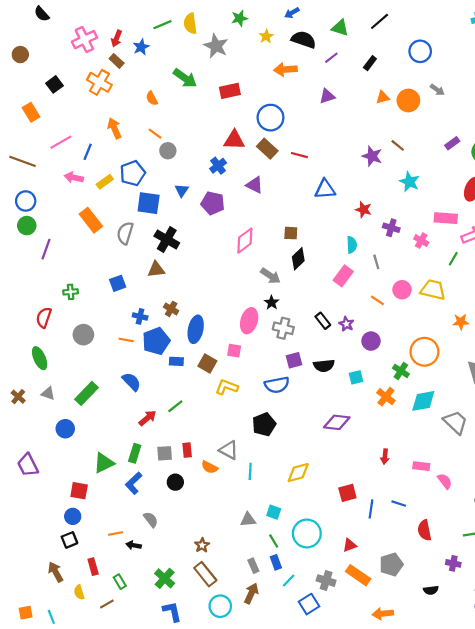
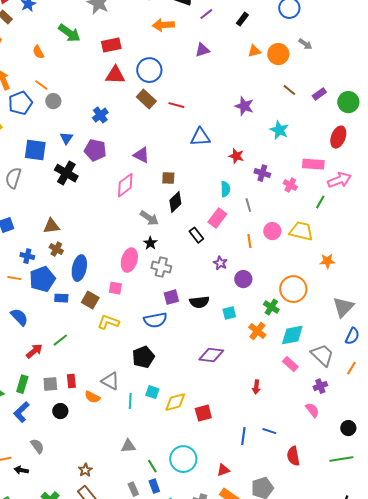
red triangle: (234, 140) -> (115, 75), moved
brown line: (398, 145) -> (289, 90), moved
blue pentagon: (133, 173) -> (20, 103), moved
purple triangle: (254, 185) -> (141, 155), moved
black cross: (167, 239) -> (66, 173), moved
brown triangle: (156, 269) -> (51, 226), moved
orange line: (377, 300) -> (249, 241), turned 48
black rectangle: (323, 321) -> (196, 235), moved
pink rectangle: (421, 466) -> (290, 364), moved, turned 35
red square: (347, 493) -> (203, 413), moved
cyan square: (274, 512) -> (152, 392), moved
purple cross: (453, 563) -> (320, 386), moved, turned -32

